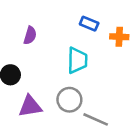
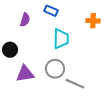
blue rectangle: (89, 24) -> (51, 11), moved

